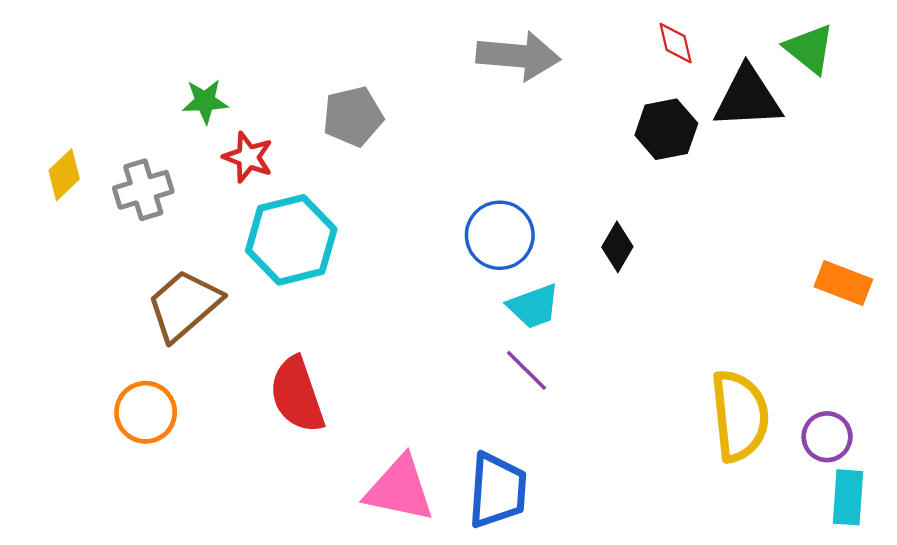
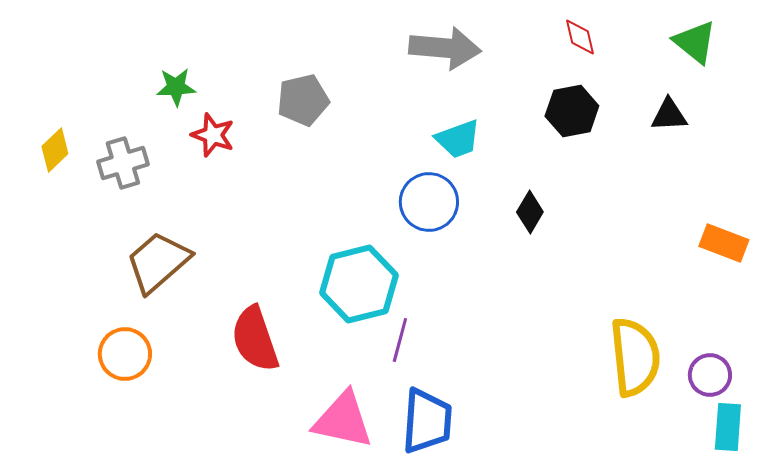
black triangle: (748, 98) -> (669, 115), moved, size x0.6
cyan hexagon: (291, 240) -> (359, 284), moved
cyan trapezoid: (533, 306) -> (458, 139), moved
purple line: (526, 370) -> (400, 340), moved, turned 60

